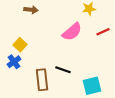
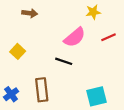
blue cross: (14, 62) -> (11, 94), moved
black line: (63, 70) -> (64, 61), moved

